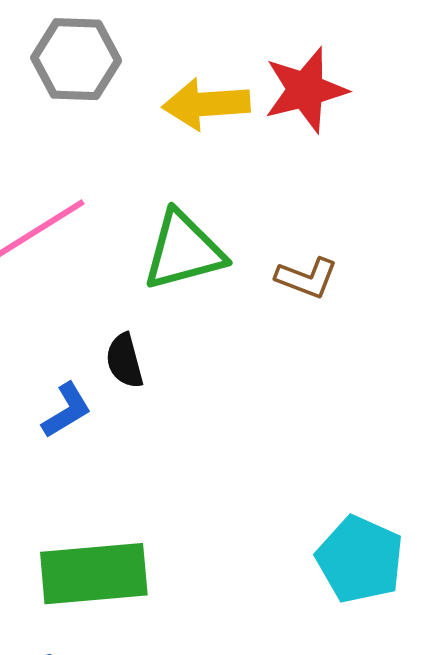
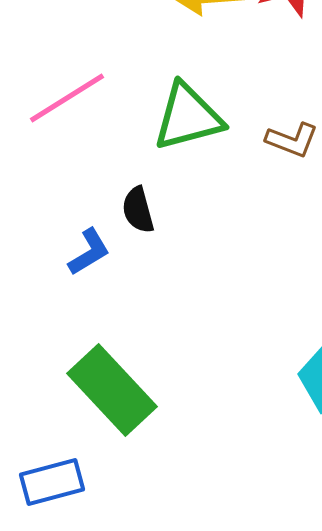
green rectangle: (94, 574) -> (112, 390), turned 52

